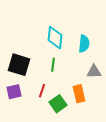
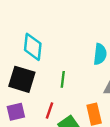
cyan diamond: (55, 38) -> (33, 47), moved

